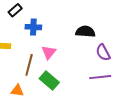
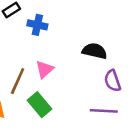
blue cross: (33, 27) -> (37, 25), moved

